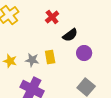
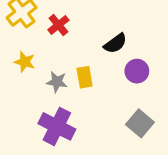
red cross: (52, 17) -> (58, 25), moved
yellow star: (10, 61) -> (25, 62), moved

